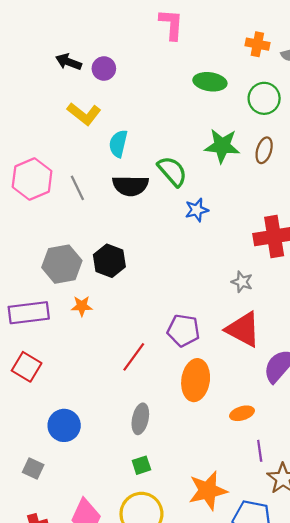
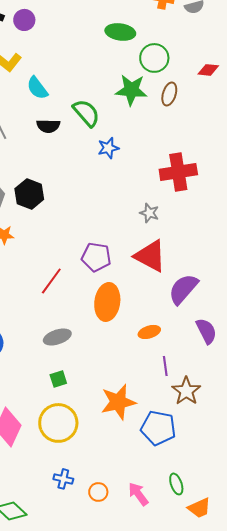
green circle: (264, 98) -> (154, 58), moved
cyan semicircle: (118, 144) -> (37, 88), turned -50
black semicircle: (130, 186) -> (48, 126), size x0.7
gray ellipse: (140, 419) -> (57, 337), turned 60

